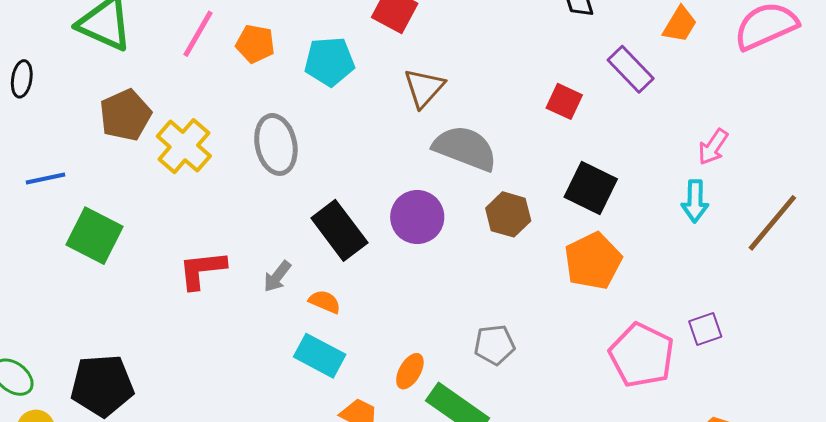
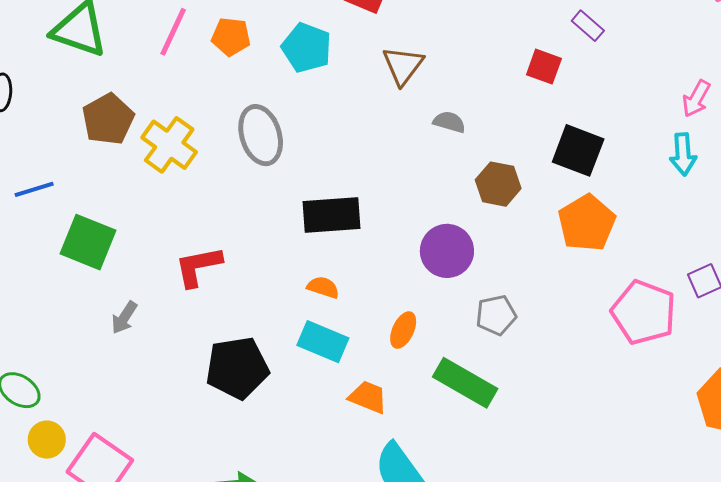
cyan pentagon: (329, 62) -> (307, 48), turned 30
purple rectangle: (631, 69) -> (588, 26), moved, size x0.7
gray semicircle: (465, 148) -> (449, 122), size x0.5
purple circle: (417, 217) -> (447, 251), moved
black rectangle: (339, 230) -> (332, 215), turned -52
gray arrow: (277, 276) -> (124, 318), moved
orange ellipse: (410, 371) -> (403, 330), moved
black pentagon: (102, 386) -> (237, 368), moved

